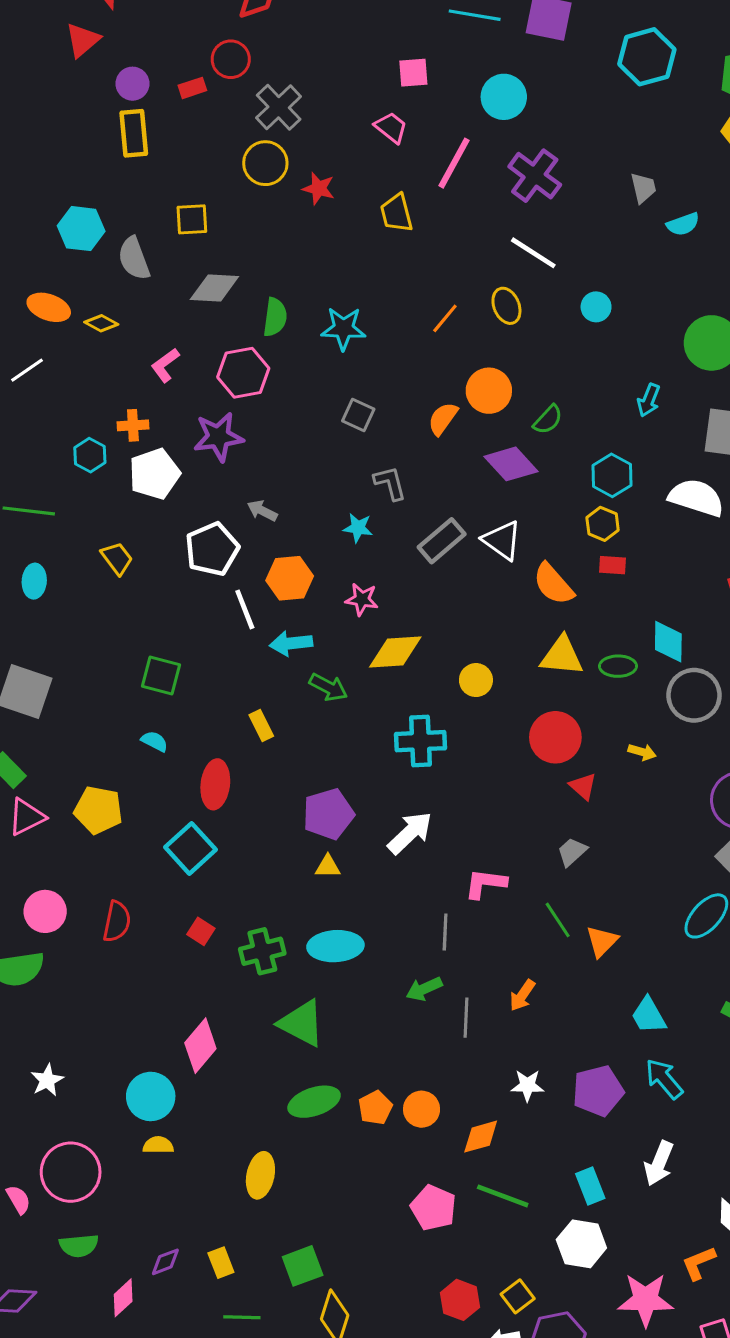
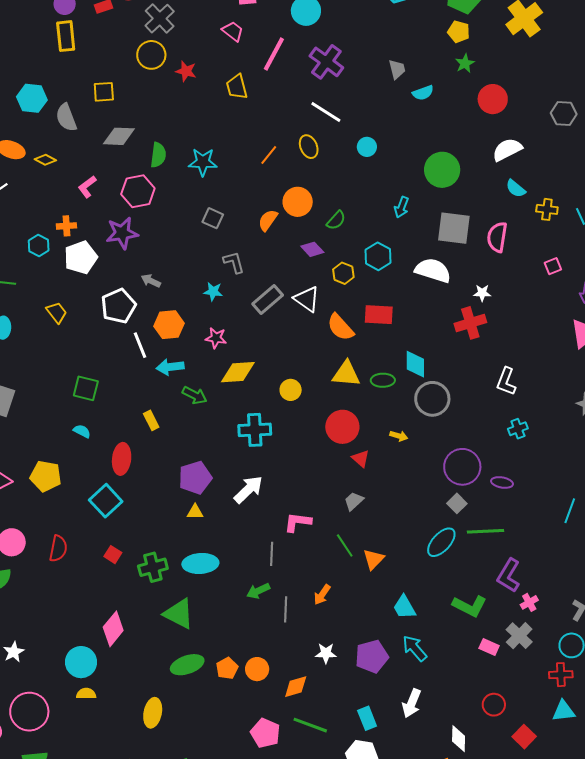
purple diamond: (511, 464) -> (312, 249), size x0.7
yellow hexagon: (603, 524) -> (343, 273), moved
red rectangle: (612, 565) -> (379, 315), size x1.6

